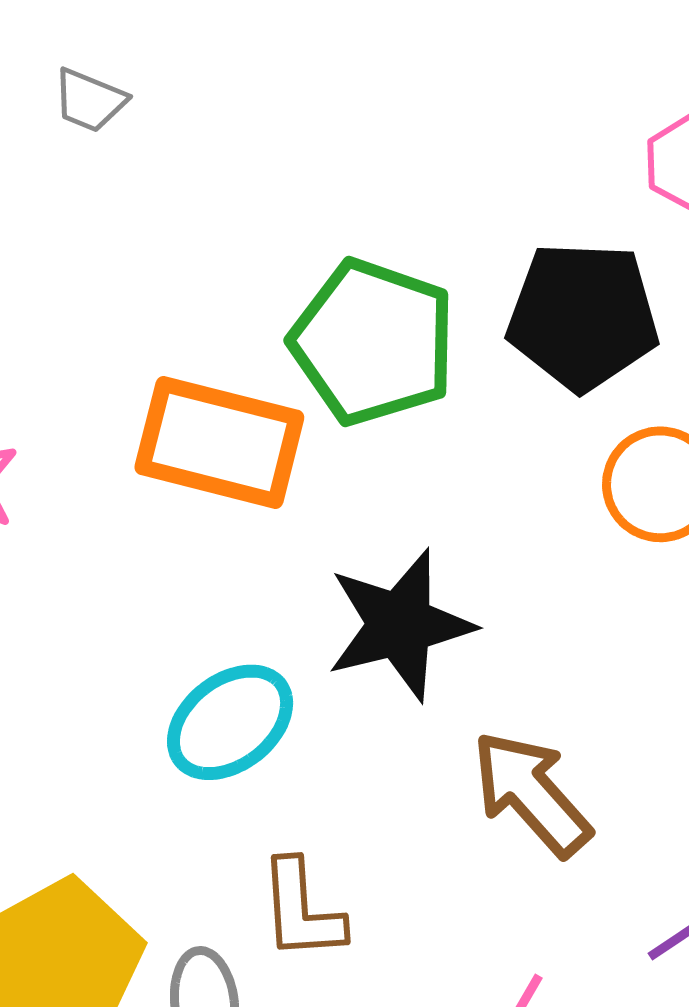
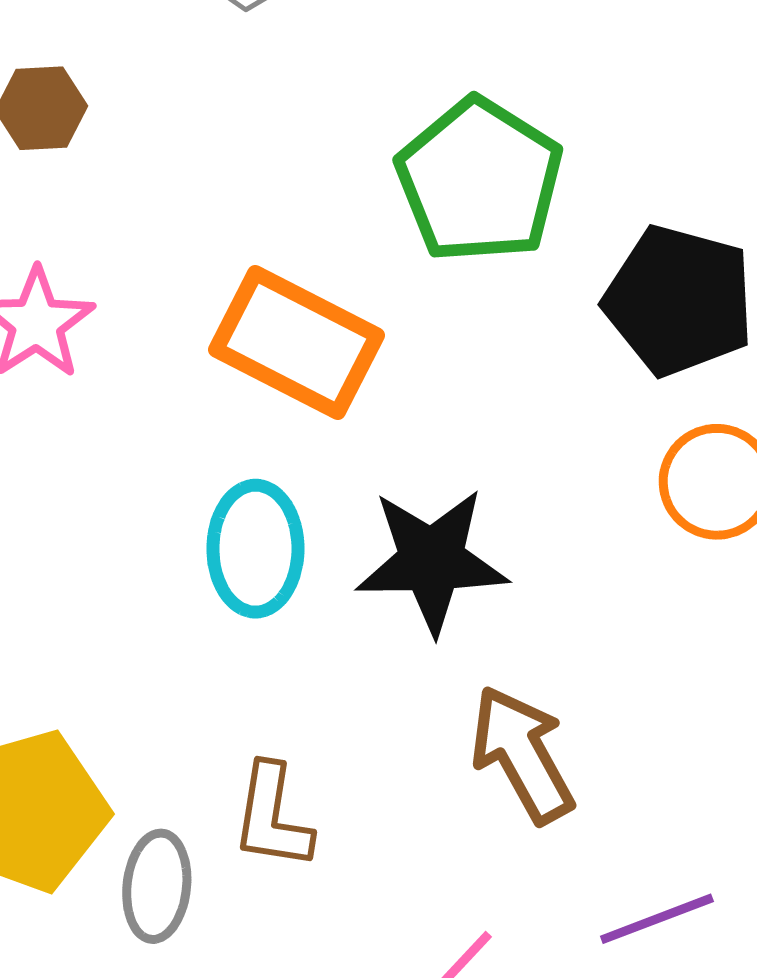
green pentagon: (373, 342) -> (479, 180), moved
cyan ellipse: (230, 722) -> (255, 549), moved, turned -65

